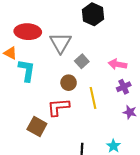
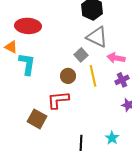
gray triangle: (60, 43) -> (97, 37), moved, turned -35
yellow line: (93, 98) -> (93, 76), moved

